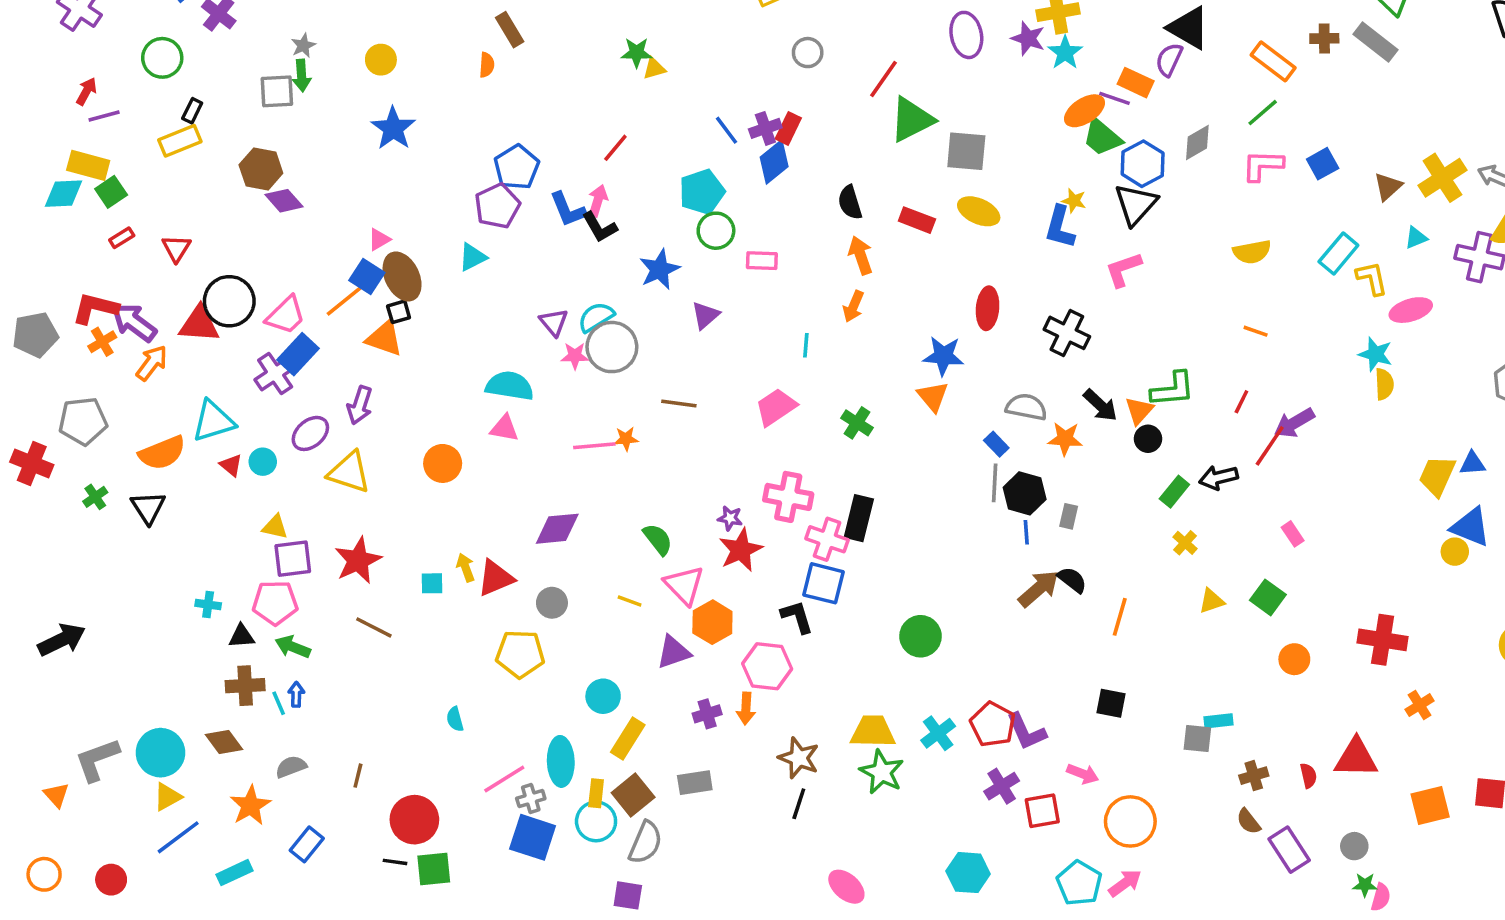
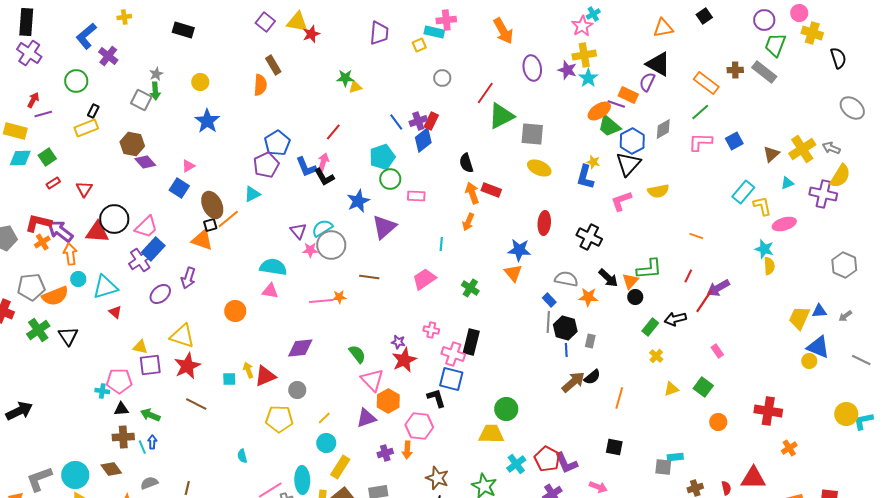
orange semicircle: (487, 65) -> (260, 85), size x1.5
gray square: (277, 91) -> (141, 100), turned 30
yellow rectangle: (88, 165) -> (15, 131), moved
red rectangle: (917, 220) -> (491, 190), moved
pink triangle: (379, 239) -> (188, 166), moved
yellow semicircle: (1252, 252) -> (658, 191), moved
blue square: (367, 277) -> (179, 188), moved
orange line: (344, 301) -> (228, 219), moved
purple triangle: (705, 315) -> (384, 227), size x1.5
orange arrow: (152, 363) -> (70, 254), turned -45
orange semicircle: (162, 453) -> (55, 296), moved
cyan circle: (263, 462) -> (78, 279), moved
yellow triangle: (349, 472) -> (182, 336), moved
green cross: (95, 497) -> (38, 330), size x1.6
pink cross: (788, 497) -> (431, 330), size x0.6
black semicircle: (1072, 580) -> (592, 377), turned 102
yellow line: (630, 601) -> (324, 418), moved, turned -64
pink pentagon: (275, 603) -> (119, 381), moved
yellow trapezoid: (873, 731) -> (491, 434), moved

